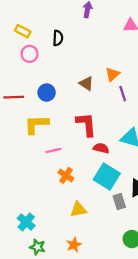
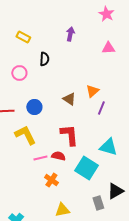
yellow rectangle: (23, 31) -> (23, 37), moved
purple line: (123, 94) -> (101, 108), turned 40
yellow L-shape: (36, 124) -> (25, 135), turned 65
red semicircle: (101, 148) -> (58, 156), moved
cyan square: (107, 177) -> (86, 168), moved

